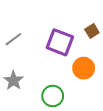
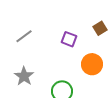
purple square: (60, 42) -> (69, 39), size x0.6

